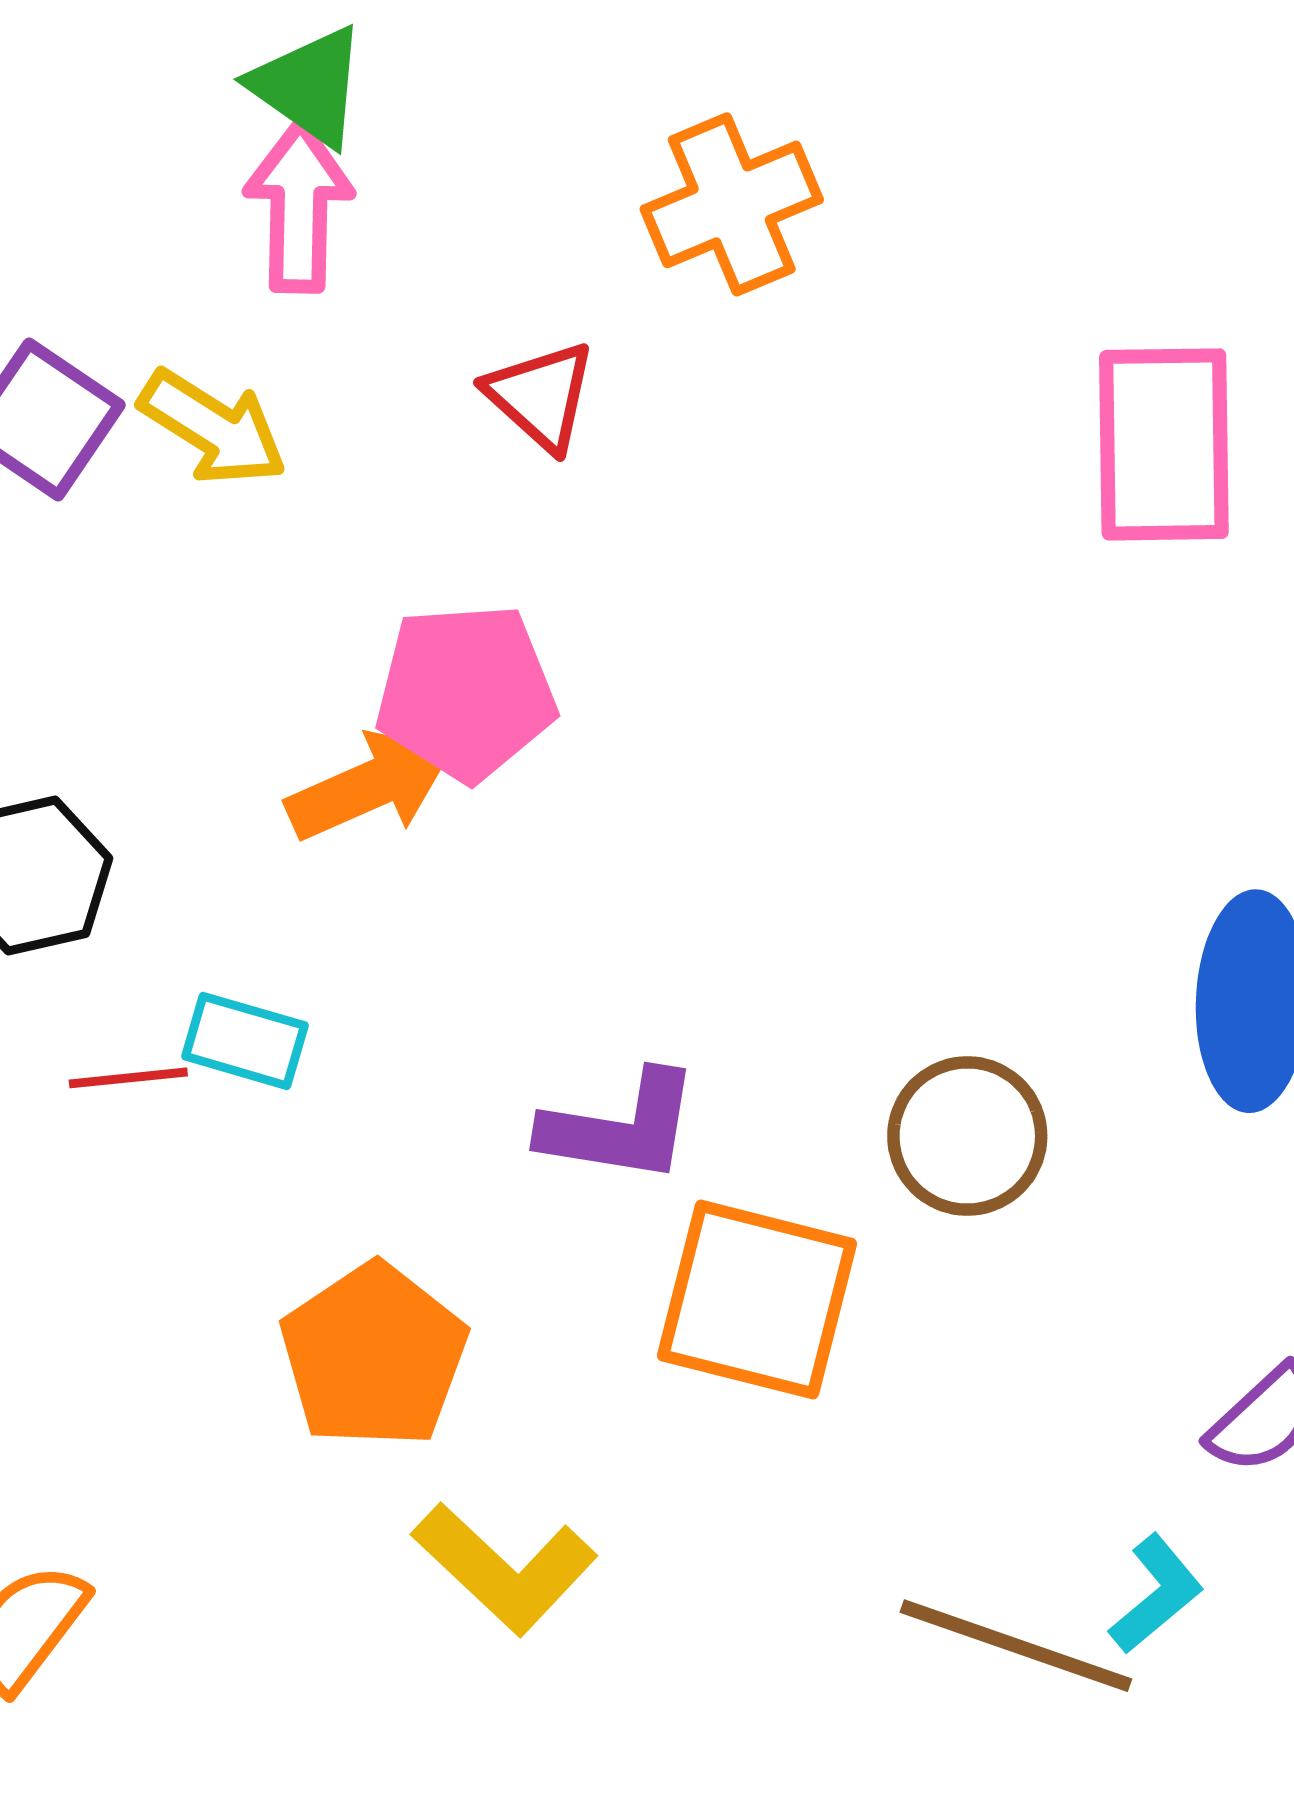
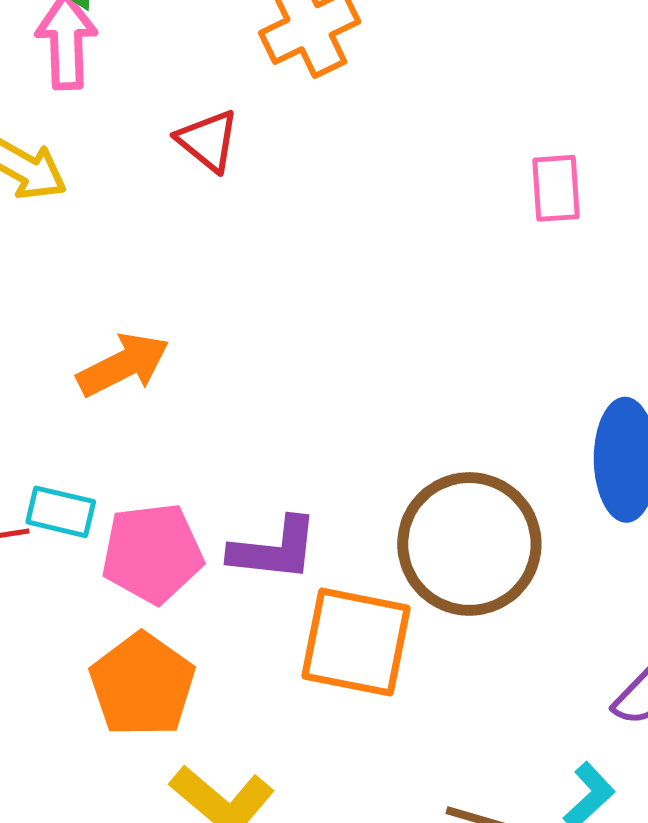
pink rectangle: (1164, 444) -> (556, 188), moved, size x0.6
pink pentagon: (466, 692) -> (152, 553), moved
brown circle: (967, 1136) -> (469, 544), size x1.6

